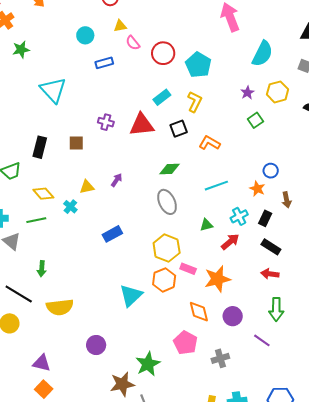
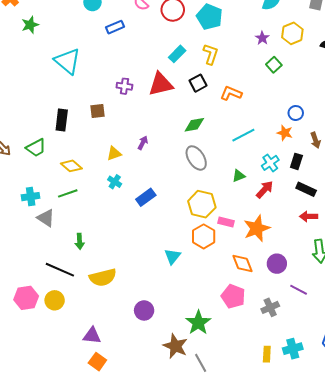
cyan cross: (70, 207) -> (115, 182), moved
cyan triangle: (131, 295) -> (172, 256), size x0.7
purple line: (262, 340) -> (299, 290), moved
brown star: (122, 384) -> (175, 346), turned -30

